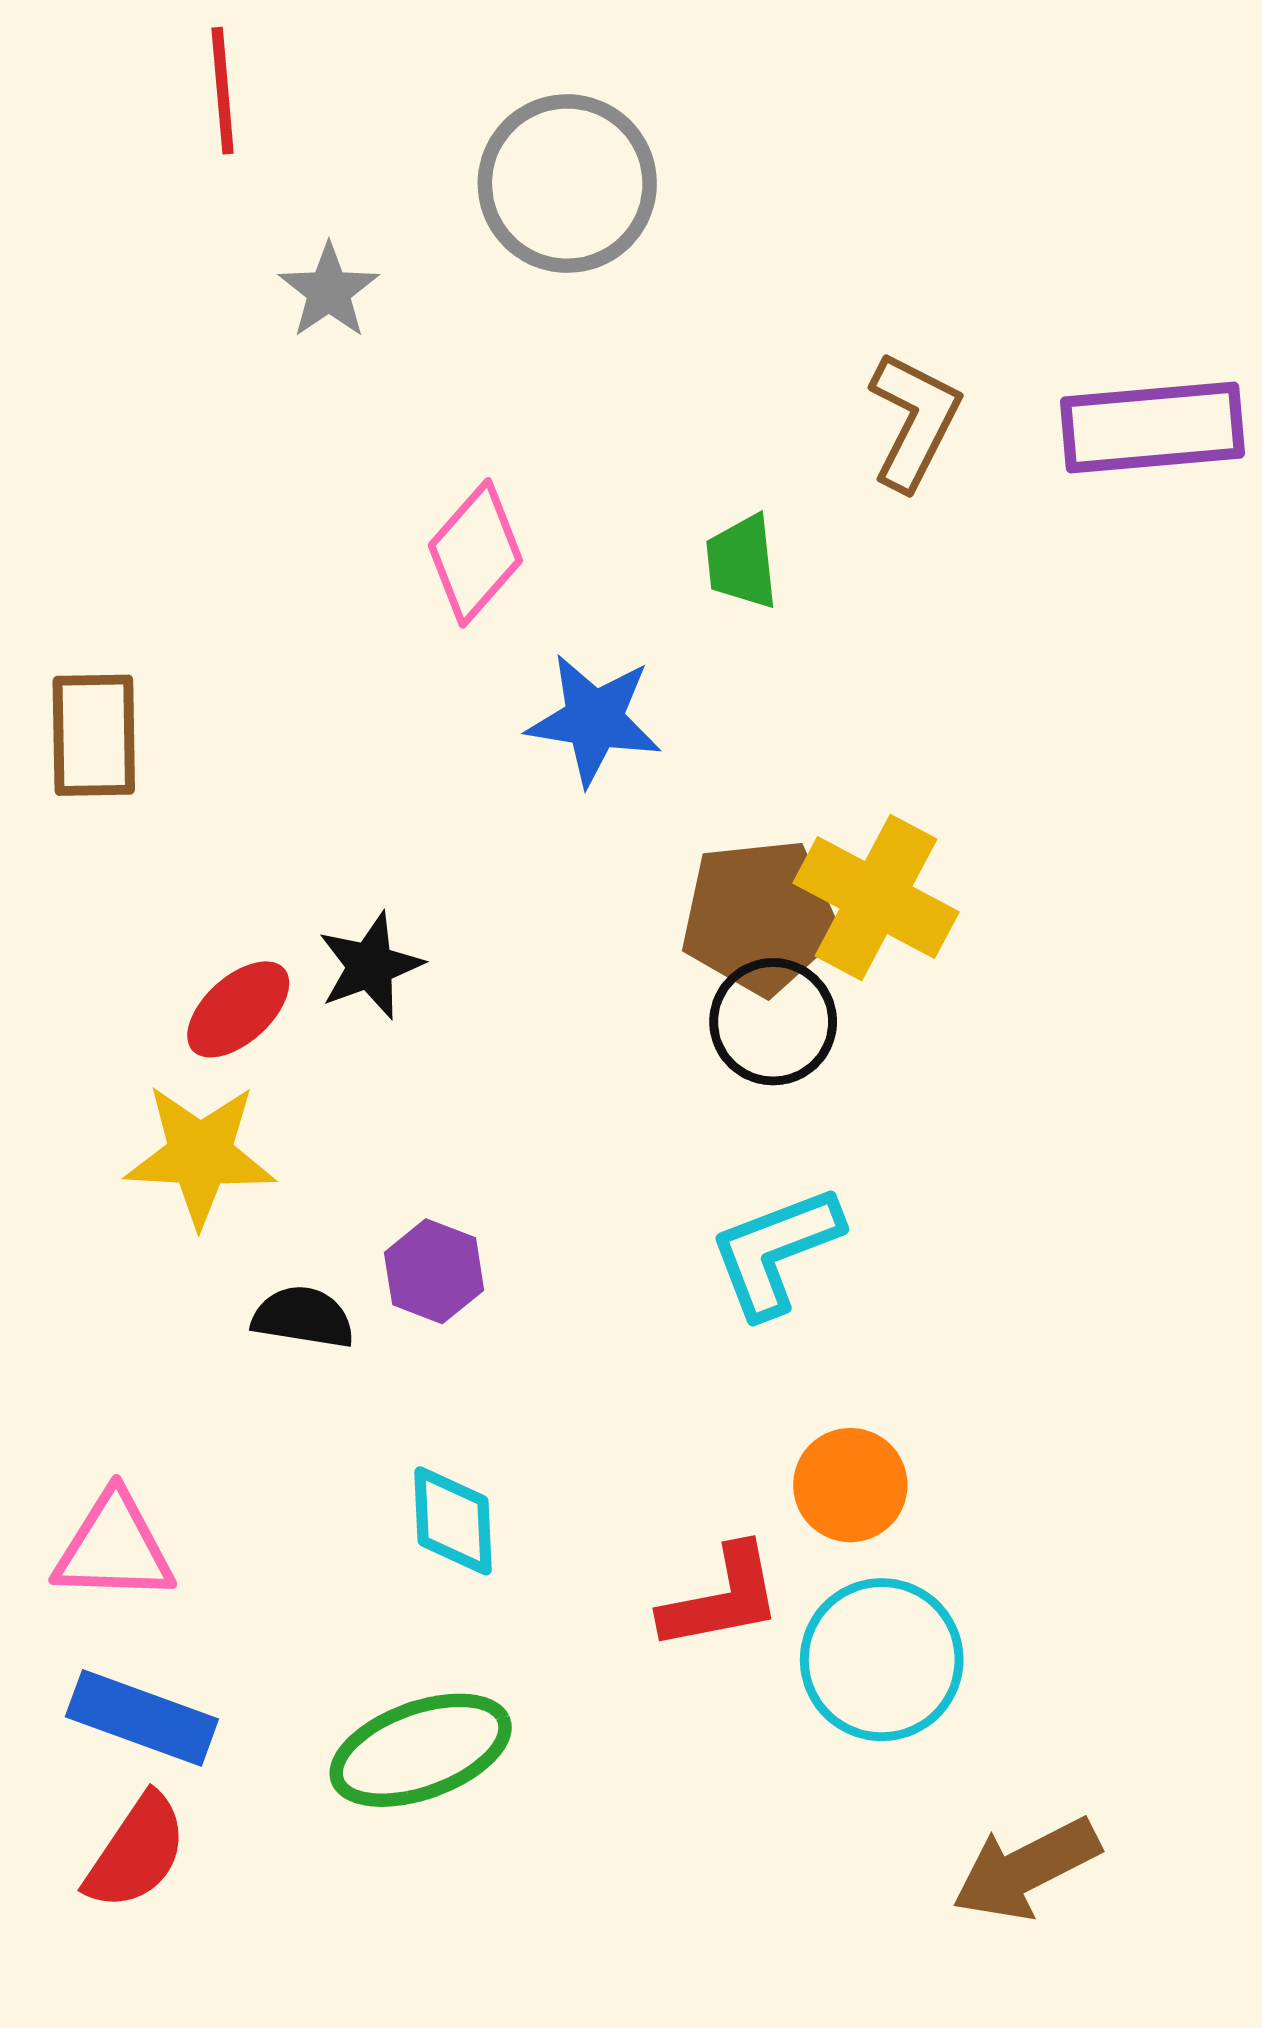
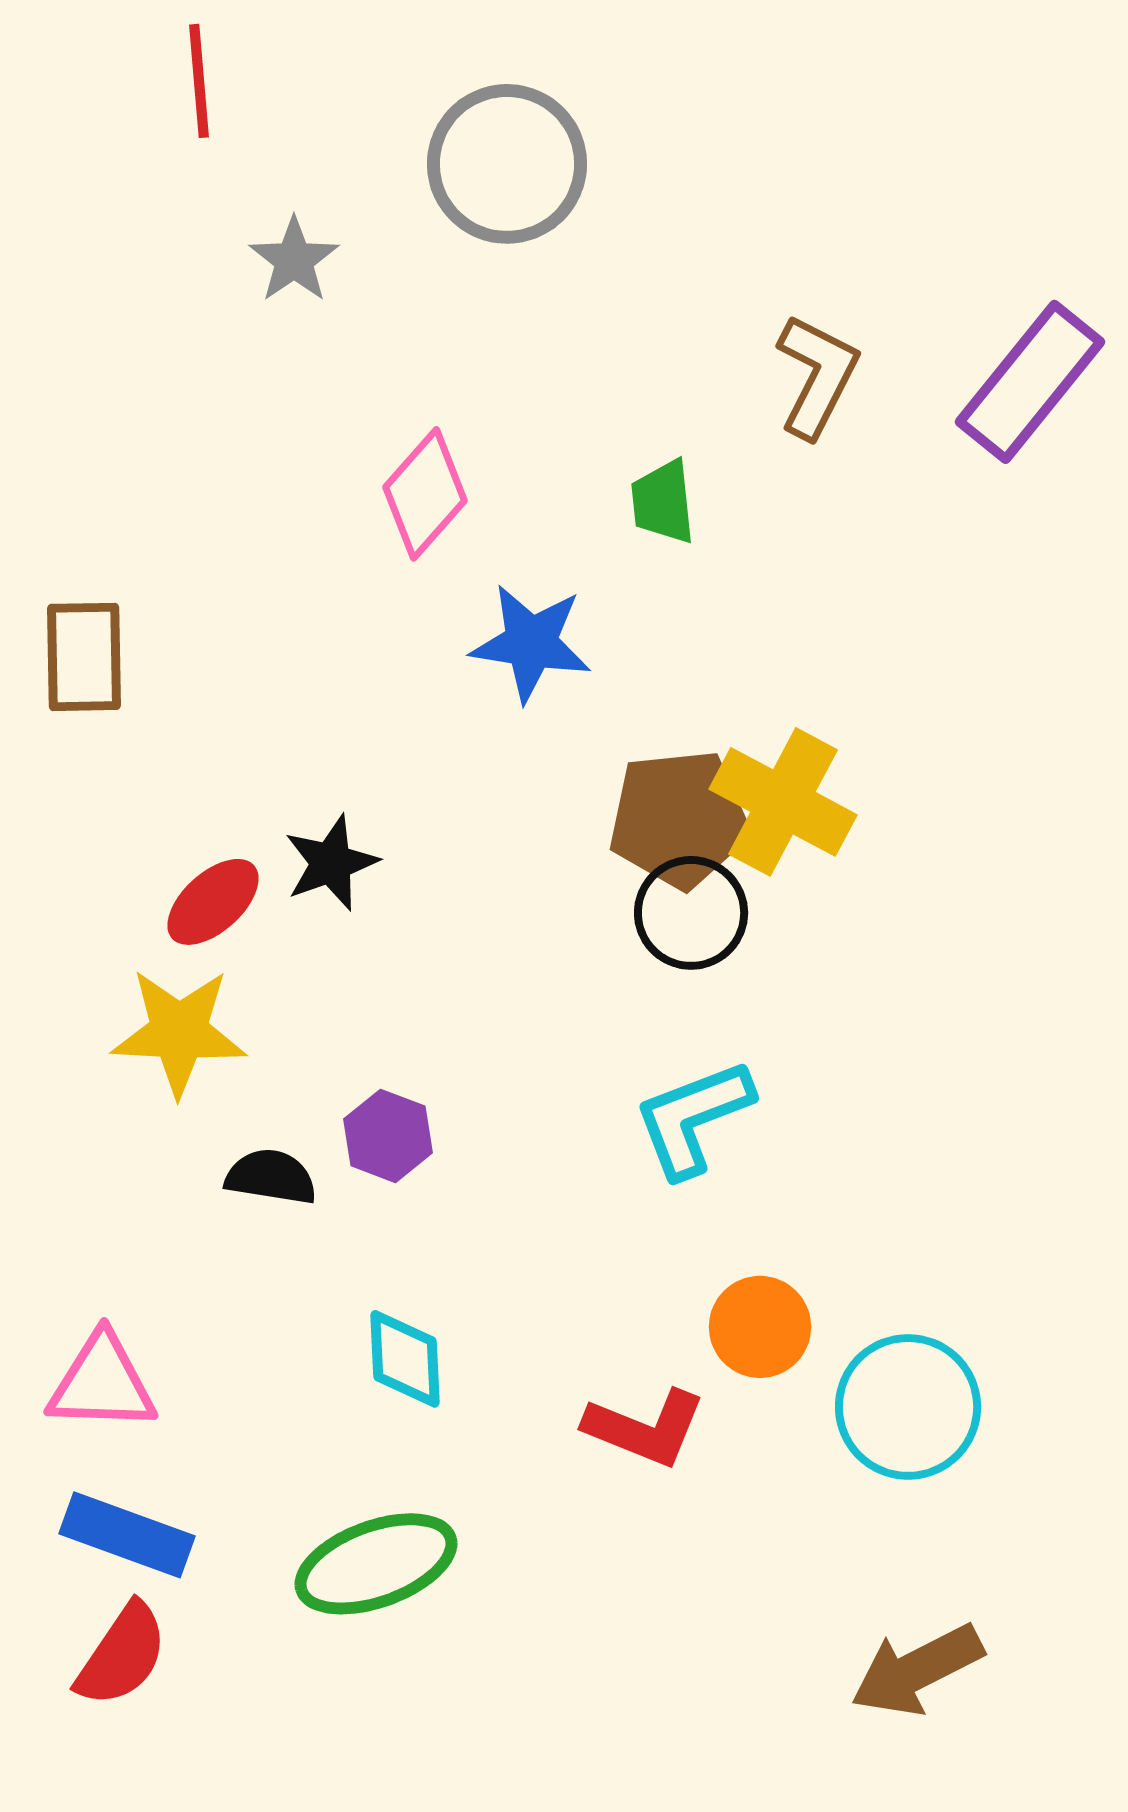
purple rectangle: (1153, 427) -> (1030, 382), turned -46
red L-shape: (722, 1598) -> (645, 1428), turned 33
cyan circle: (882, 1660) -> (908, 1407), moved

